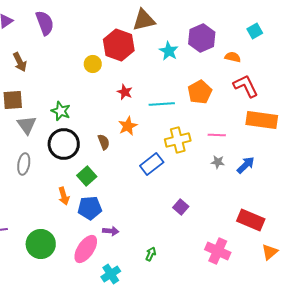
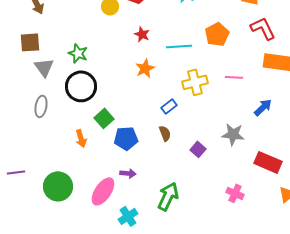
brown semicircle: (104, 142) -> (165, 133), moved
gray star: (218, 162) -> (233, 134), moved, size x1.6
blue rectangle: (152, 164) -> (169, 106), size x0.7
blue pentagon: (90, 208) -> (126, 138), moved
pink cross: (218, 251) -> (235, 193), size x0.7
green arrow: (151, 254) -> (168, 196), size x2.0

